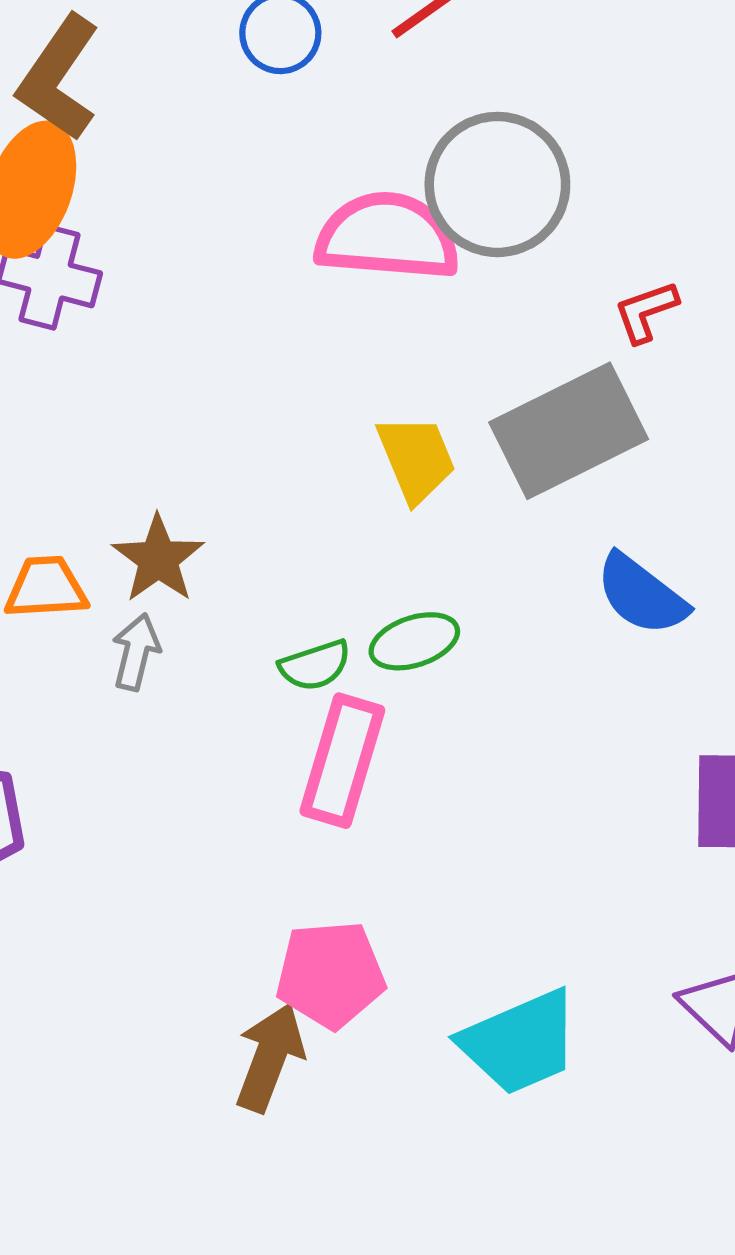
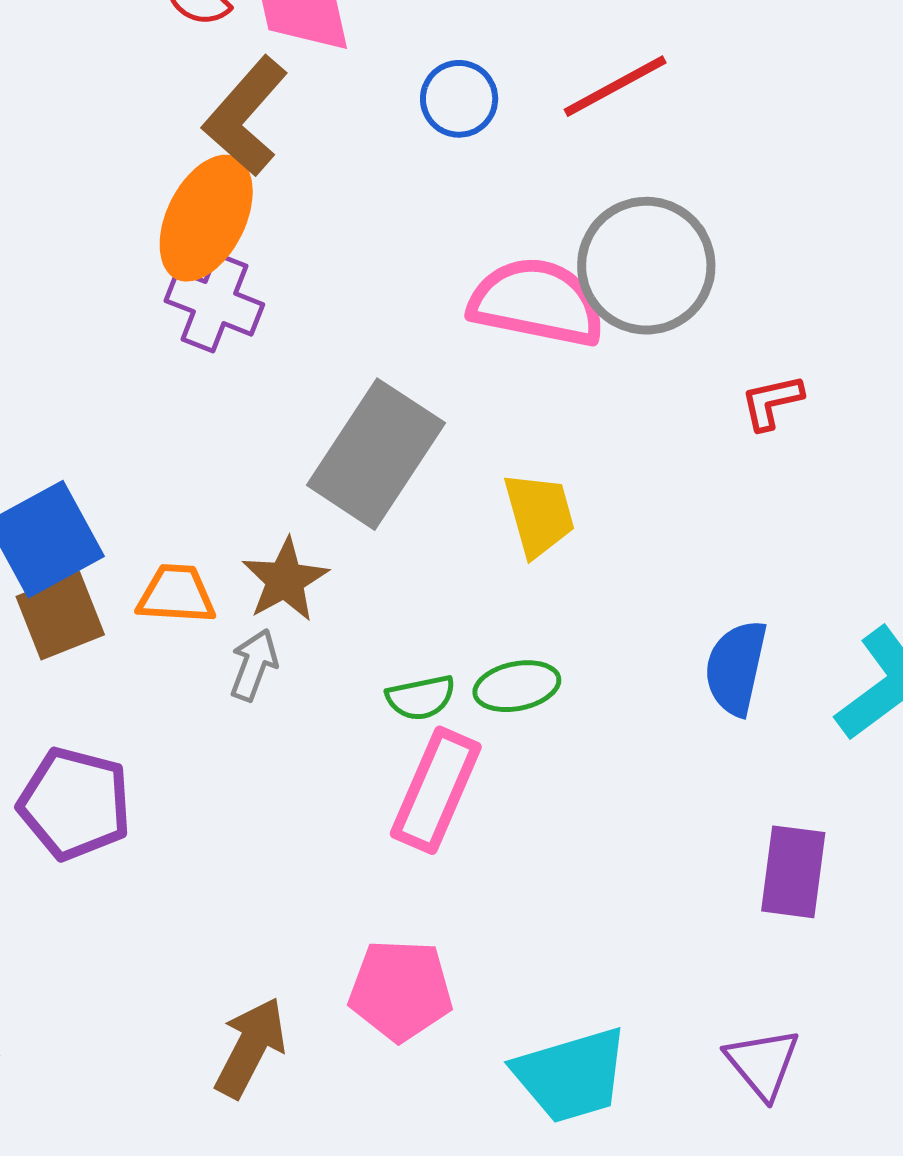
gray rectangle: (569, 431) -> (376, 454), moved, turned -37
blue semicircle: (642, 595) -> (736, 668), turned 58
brown arrow: (270, 1057) -> (250, 1047), moved

